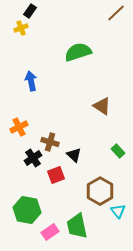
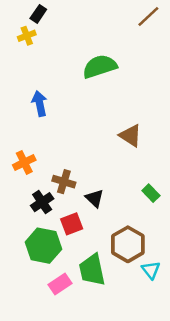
green hexagon: (27, 210) -> (43, 246), moved
green trapezoid: (77, 226) -> (92, 270), moved
pink rectangle: (50, 232) -> (60, 284), moved

